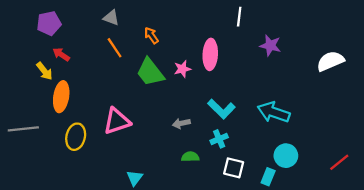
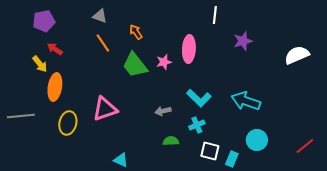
purple star: (270, 45) -> (243, 41), turned -30
cyan rectangle: (268, 177) -> (232, 159), moved
cyan triangle: (135, 178) -> (121, 160), turned -42

